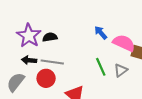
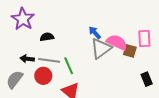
purple star: (29, 36) -> (23, 19), moved
green line: (101, 67) -> (69, 66), moved
gray triangle: (121, 70) -> (101, 48), moved, size x1.6

